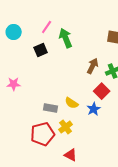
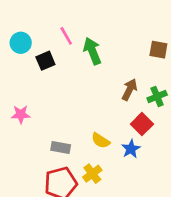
pink line: (47, 27) -> (66, 36), turned -64
black square: (41, 50) -> (45, 61), moved
gray rectangle: (51, 108) -> (61, 147), moved

